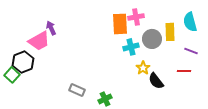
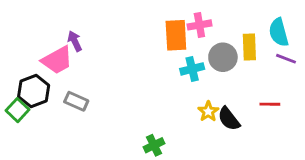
purple line: (191, 51) -> (286, 59), moved
yellow star: (143, 68) -> (208, 112), moved
gray rectangle: (77, 90) -> (76, 101), moved

